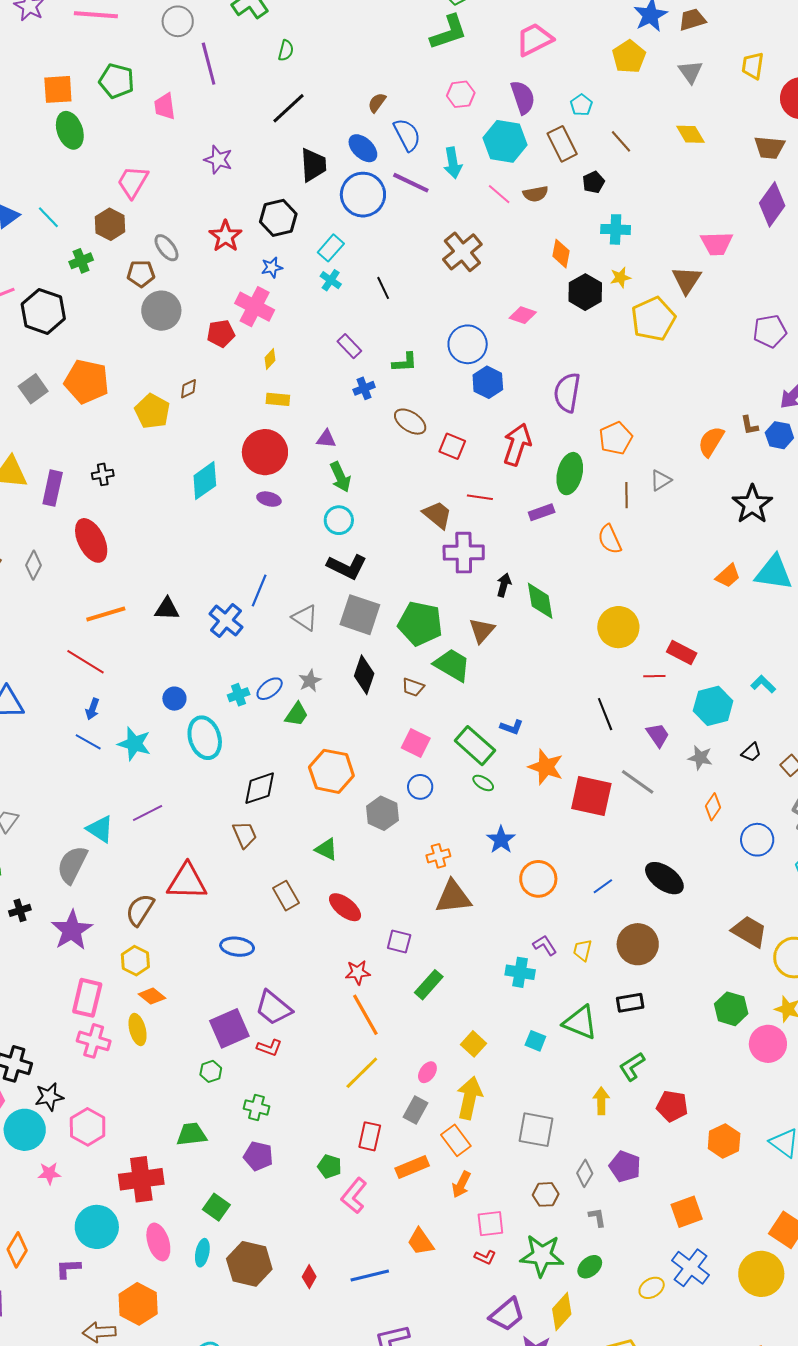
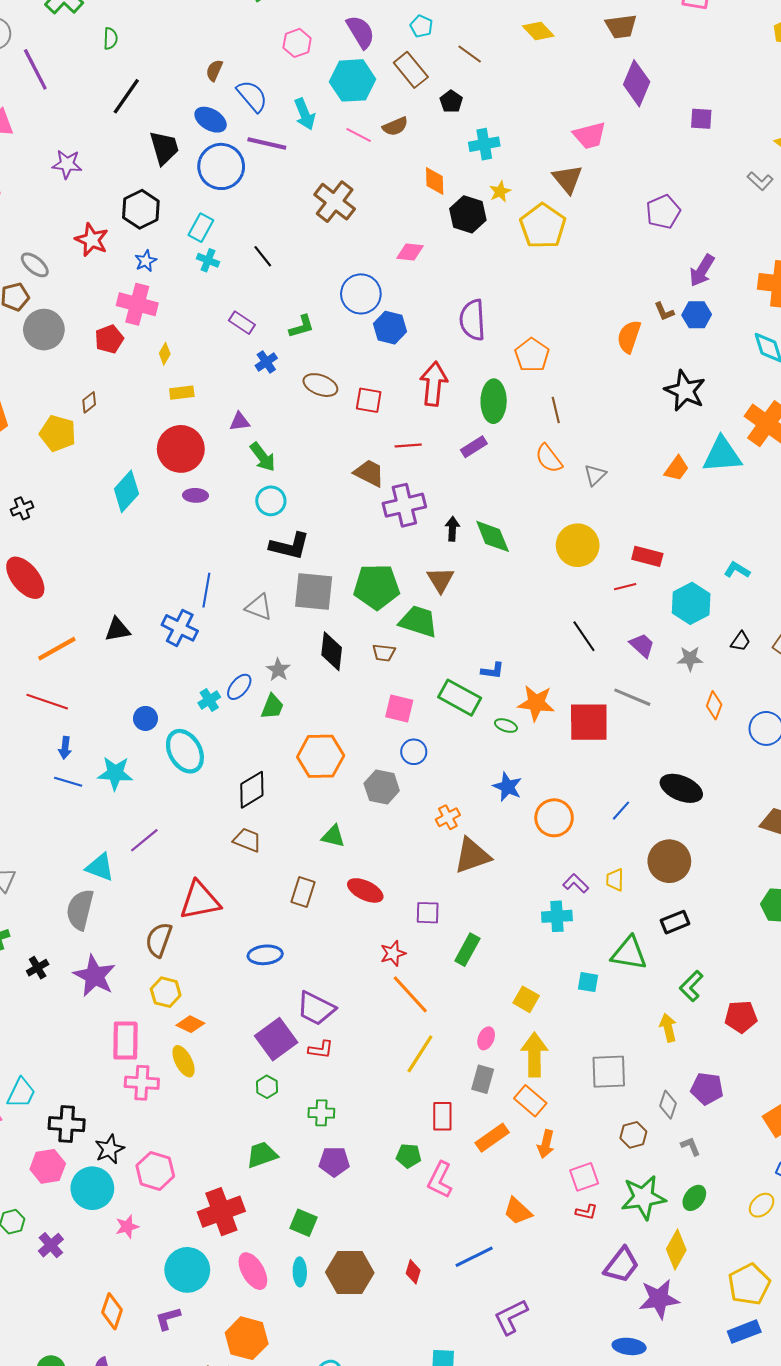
gray triangle: (661, 480) -> (595, 475), moved
green ellipse: (483, 783) -> (506, 726), moved
brown trapezoid: (245, 835) -> (247, 840), turned -32
brown rectangle: (286, 896) -> (303, 892), turned 60

